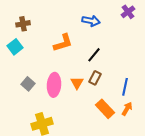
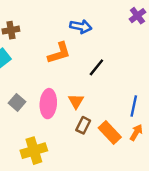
blue arrow: (91, 21) -> (81, 26), moved
brown rectangle: (95, 78) -> (83, 125), moved

